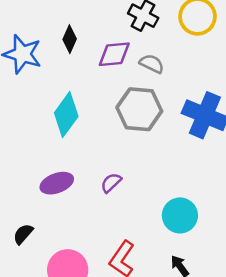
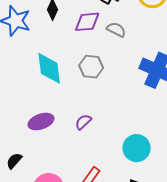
gray hexagon: (139, 109) -> (91, 67), moved, size x0.7
cyan diamond: (66, 115) -> (49, 68), turned -44

